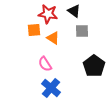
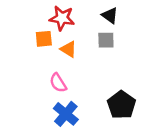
black triangle: (74, 11) -> (110, 16), moved
black pentagon: (94, 66) -> (121, 105), moved

